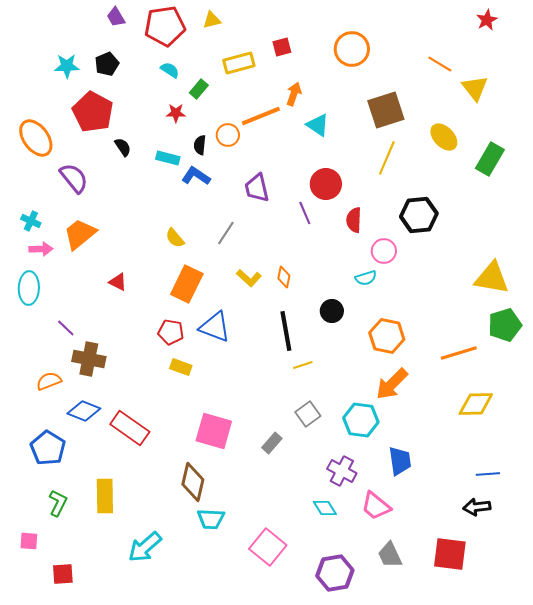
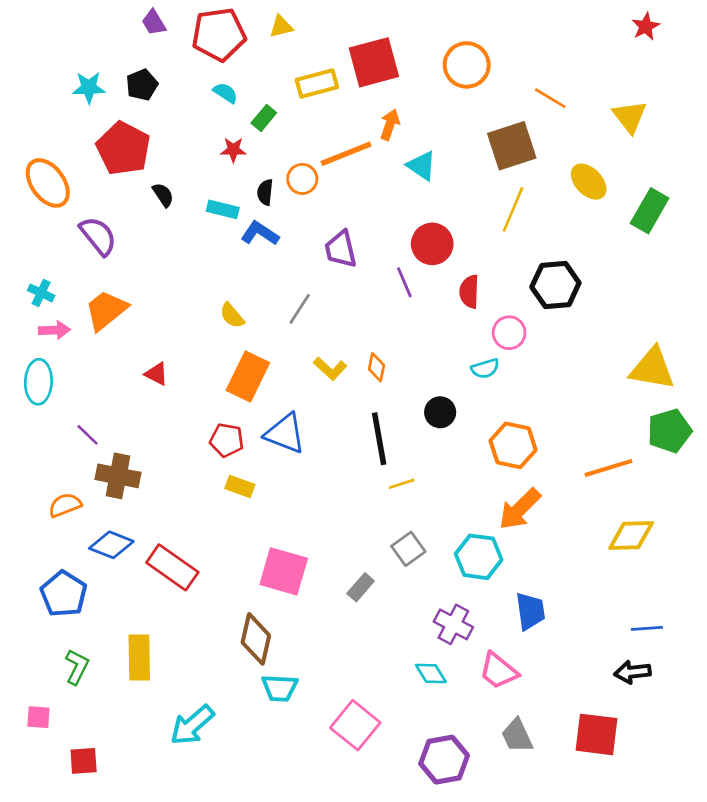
red square: (282, 47) -> (374, 62), size x2.0
orange line: (440, 64) -> (550, 98), moved

